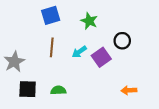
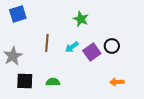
blue square: (51, 15) -> (18, 14), moved
black circle: (122, 41) -> (112, 46), moved

